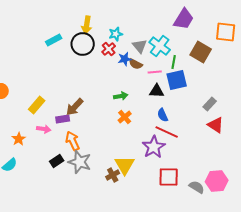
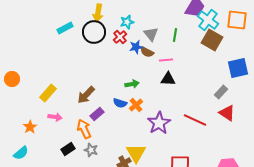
cyan cross: (160, 46) -> (208, 20), moved
green line: (174, 62) -> (175, 35), moved
blue square: (177, 80) -> (238, 68), moved
blue semicircle: (163, 115) -> (120, 103), moved, turned -48
purple rectangle: (63, 119) -> (97, 114), moved, turned -32
red line: (167, 132) -> (195, 120), moved
purple star: (154, 147) -> (159, 123), moved
gray star: (80, 162) -> (91, 150), size x0.6

